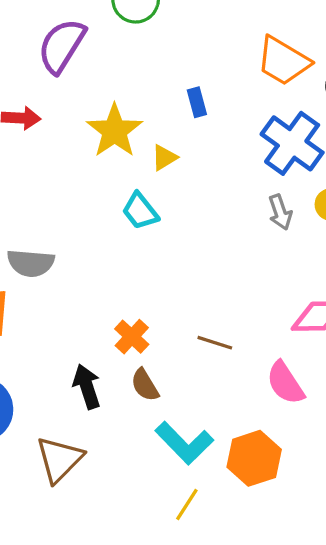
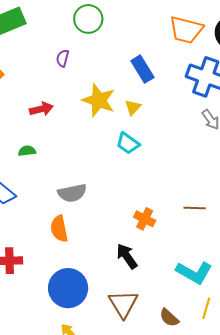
purple semicircle: (62, 46) -> (63, 58), moved, size x0.5
blue rectangle: (197, 102) -> (142, 69), size x1.5
brown semicircle: (145, 385) -> (169, 318), moved

